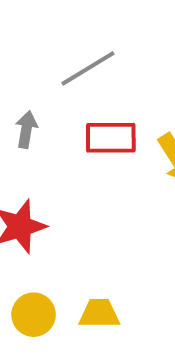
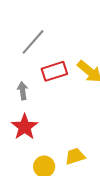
gray arrow: (26, 129) -> (23, 91), moved

